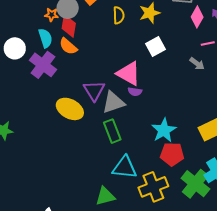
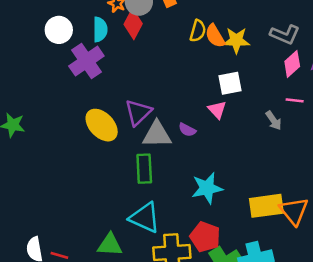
orange semicircle: (68, 46) -> (215, 36), moved
pink triangle: (129, 73) -> (217, 110), moved, size x0.6
red pentagon: (172, 154) -> (205, 237), moved

